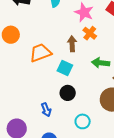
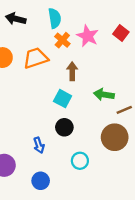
orange cross: (90, 33) -> (62, 40), moved
orange trapezoid: (40, 53) -> (36, 58), moved

